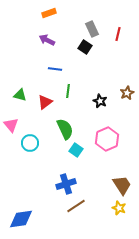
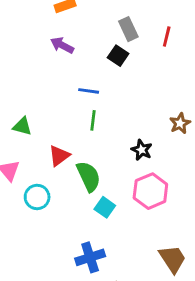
blue line: (55, 69) -> (89, 91), moved
black star: (100, 101) -> (142, 150), moved
red triangle: (45, 102) -> (59, 156), moved

